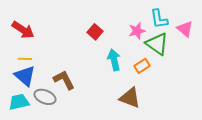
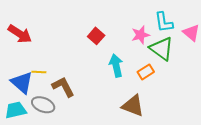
yellow line: (25, 59) -> (39, 72), moved

